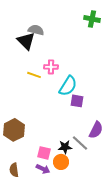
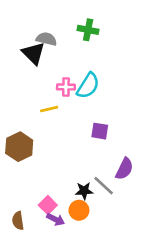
green cross: (92, 19) -> (88, 30), moved
yellow line: (34, 75) -> (49, 109), moved, turned -32
cyan semicircle: (68, 86) -> (88, 86), moved
brown hexagon: (14, 130) -> (19, 147), moved
pink square: (44, 153) -> (48, 205), moved, turned 32

